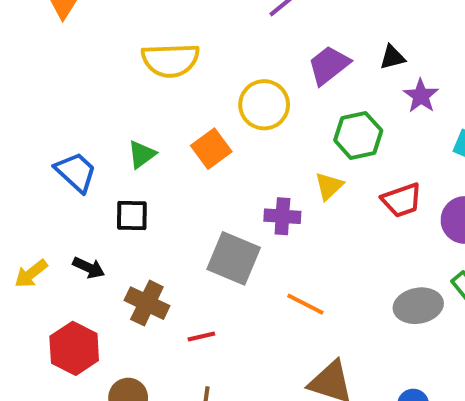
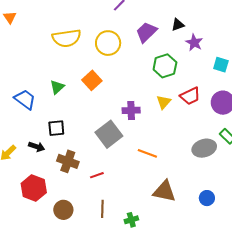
yellow circle: (264, 105) -> (108, 43), moved
yellow triangle: (329, 186) -> (164, 102), moved
black square: (132, 215) -> (56, 128), moved
gray square: (234, 258) -> (109, 134), turned 36

